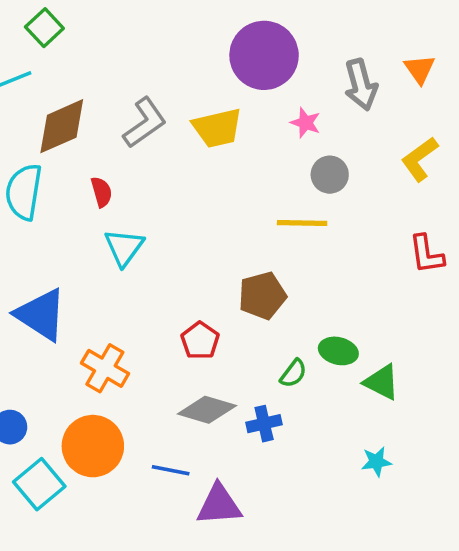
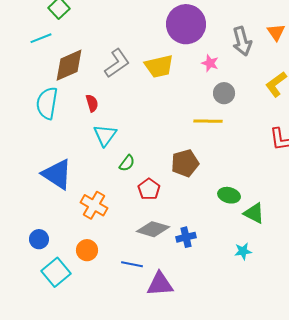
green semicircle: (293, 373) -> (127, 163), moved
orange circle: (93, 446) -> (87, 250), size x0.6
cyan star: (376, 462) -> (243, 251), moved

